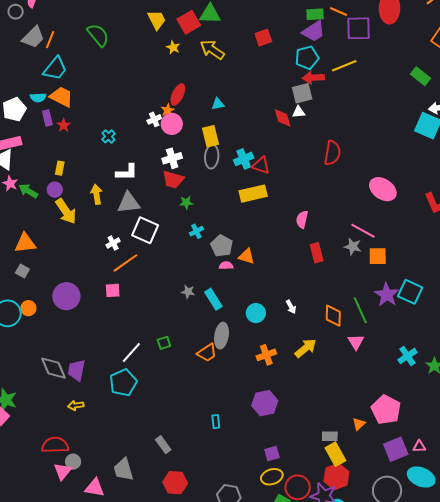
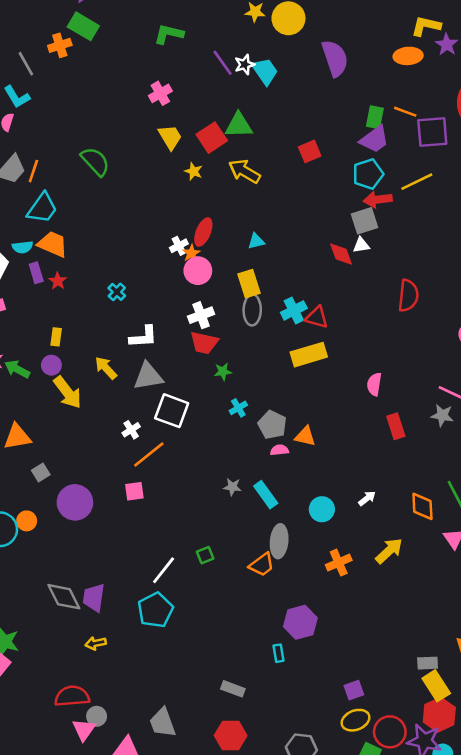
green rectangle: (315, 14) -> (375, 117), turned -72
white cross: (154, 119) -> (179, 246), moved
yellow arrow: (97, 194) -> (106, 368), turned -30
gray square: (22, 271) -> (41, 472), moved, turned 32
white arrow: (291, 307) -> (367, 498), turned -96
purple hexagon: (265, 403) -> (300, 622), moved
gray rectangle: (163, 445) -> (233, 689), moved, turned -30

